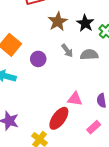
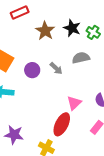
gray arrow: (67, 51) -> (56, 68), moved
pink triangle: (75, 99) -> (74, 103), turned -42

